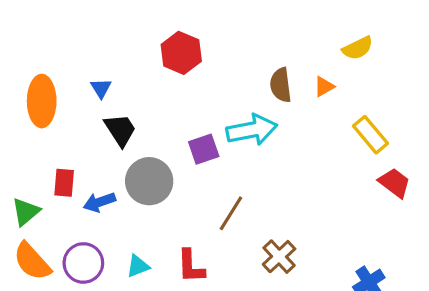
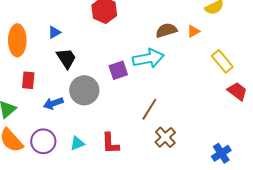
brown semicircle: (281, 85) -> (166, 30), turned 80
blue triangle: (101, 88) -> (54, 32), turned 32
red rectangle: (64, 183) -> (28, 80), moved
brown line: (231, 213) -> (149, 109), moved

